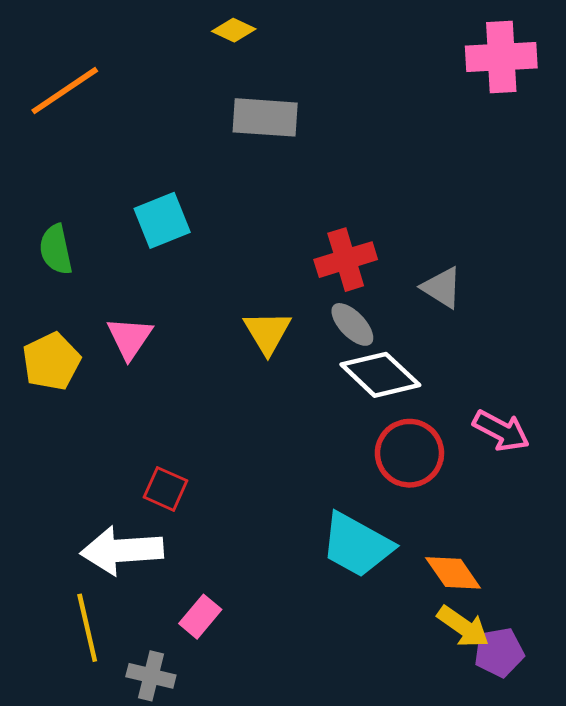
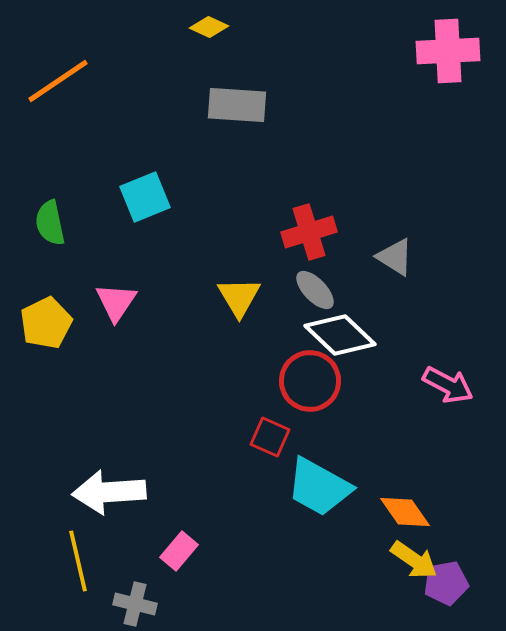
red circle: (409, 453) -> (310, 381), moved
red square: (165, 489) -> (270, 437), moved

